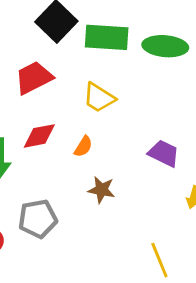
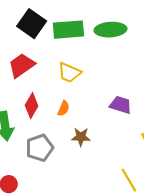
red diamond: (39, 136) -> (32, 106), turned -40
gray pentagon: (38, 219) -> (40, 148), moved

